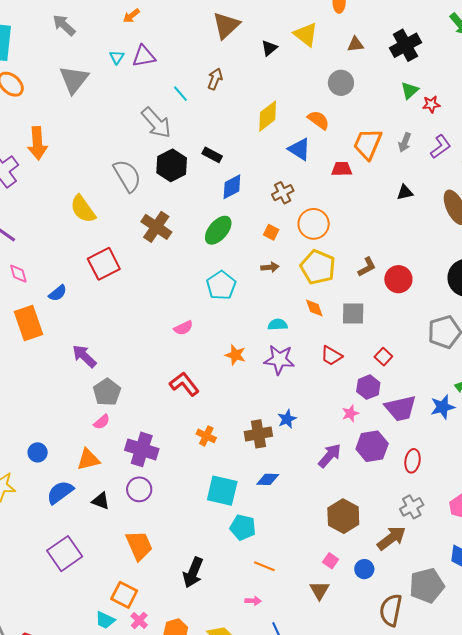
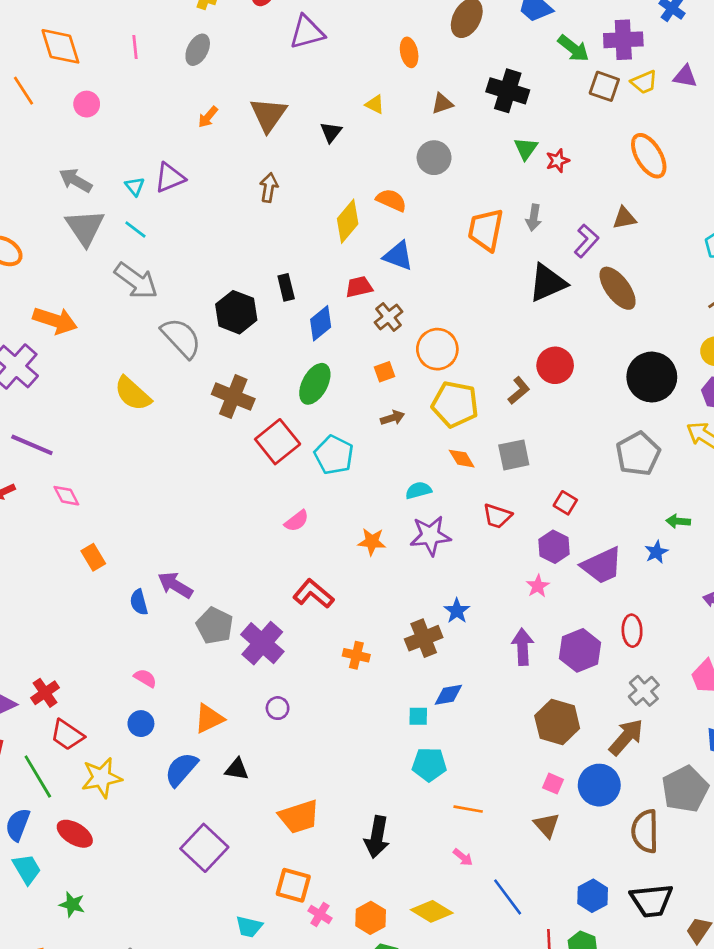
orange arrow: (131, 16) -> (208, 117), moved
gray arrow: (64, 25) -> (76, 180), moved
yellow triangle: (306, 34) -> (375, 104), size x0.6
black cross: (405, 45) -> (508, 91), turned -32
cyan line: (180, 94) -> (135, 230), moved
orange semicircle: (319, 120) -> (391, 200), moved
gray arrow: (156, 123) -> (136, 281), moved
orange arrow: (37, 143) -> (55, 320), turned -56
purple L-shape: (441, 147) -> (586, 241), moved
black rectangle: (212, 155) -> (286, 287), turned 60
red trapezoid: (342, 169) -> (359, 287), moved
black triangle: (405, 192) -> (548, 283), size x1.8
orange square: (271, 232) -> (384, 372), turned -35
red square: (104, 264) -> (278, 442), moved
red circle: (398, 279) -> (555, 365), moved
blue semicircle: (58, 293) -> (139, 602), moved, turned 126
orange rectangle: (29, 323) -> (93, 557), size x0.6
blue star: (443, 407) -> (656, 552), size x0.7
pink semicircle: (102, 422) -> (145, 678), moved, turned -96
purple hexagon: (372, 446) -> (580, 650), moved
purple cross: (142, 449) -> (262, 643), moved, turned 36
purple arrow: (330, 456) -> (523, 647), turned -32
purple circle: (139, 489) -> (278, 708), moved, size x0.7
cyan square: (222, 491) -> (418, 716), moved, size x0.5
orange trapezoid: (139, 545) -> (299, 817), turned 108
blue circle: (364, 569) -> (599, 785), size x1.6
pink arrow: (253, 601) -> (463, 857), turned 49
cyan trapezoid: (105, 620) -> (249, 927), moved

